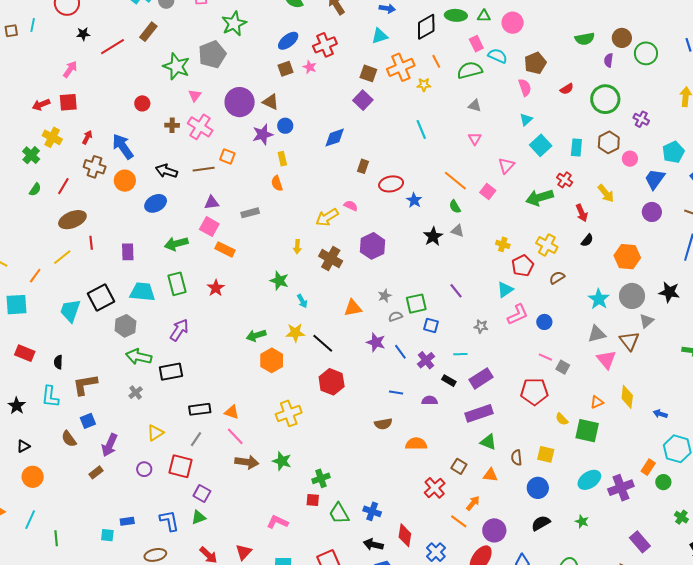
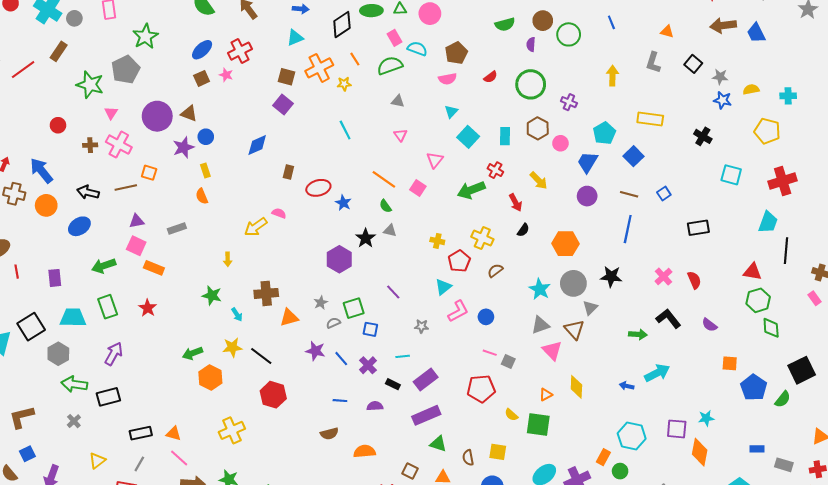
pink semicircle: (525, 87) -> (448, 79), turned 102
purple hexagon: (372, 246) -> (339, 259), moved
brown cross: (331, 259) -> (266, 293), moved, turned -30
blue arrow: (660, 414) -> (627, 386), moved

